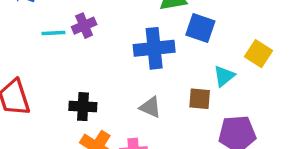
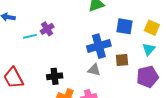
blue square: (200, 28) -> (124, 26), moved
blue cross: (154, 48) -> (99, 46), moved
cyan triangle: (224, 76) -> (149, 49), moved

